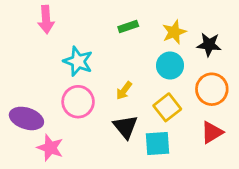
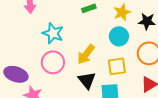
yellow arrow: (124, 91) -> (86, 54), size x1.5
yellow square: (167, 107) -> (117, 66), turned 30

